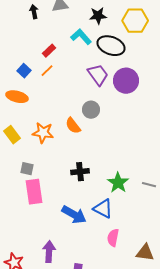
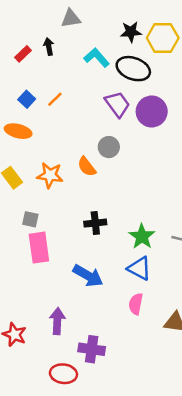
black arrow: (34, 12) -> (49, 47), moved
black star: (98, 16) -> (131, 32), moved
red rectangle: (49, 51) -> (23, 54), moved
blue triangle: (103, 209) -> (139, 268), moved

